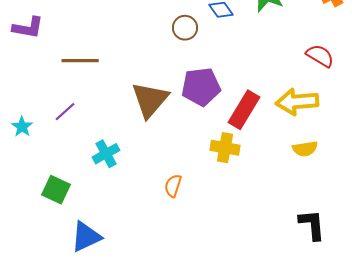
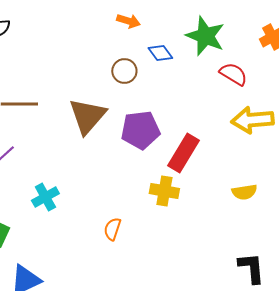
red semicircle: (320, 56) -> (233, 74), moved
brown triangle: (150, 100) -> (87, 116), moved
yellow arrow: (297, 102) -> (252, 120), moved

